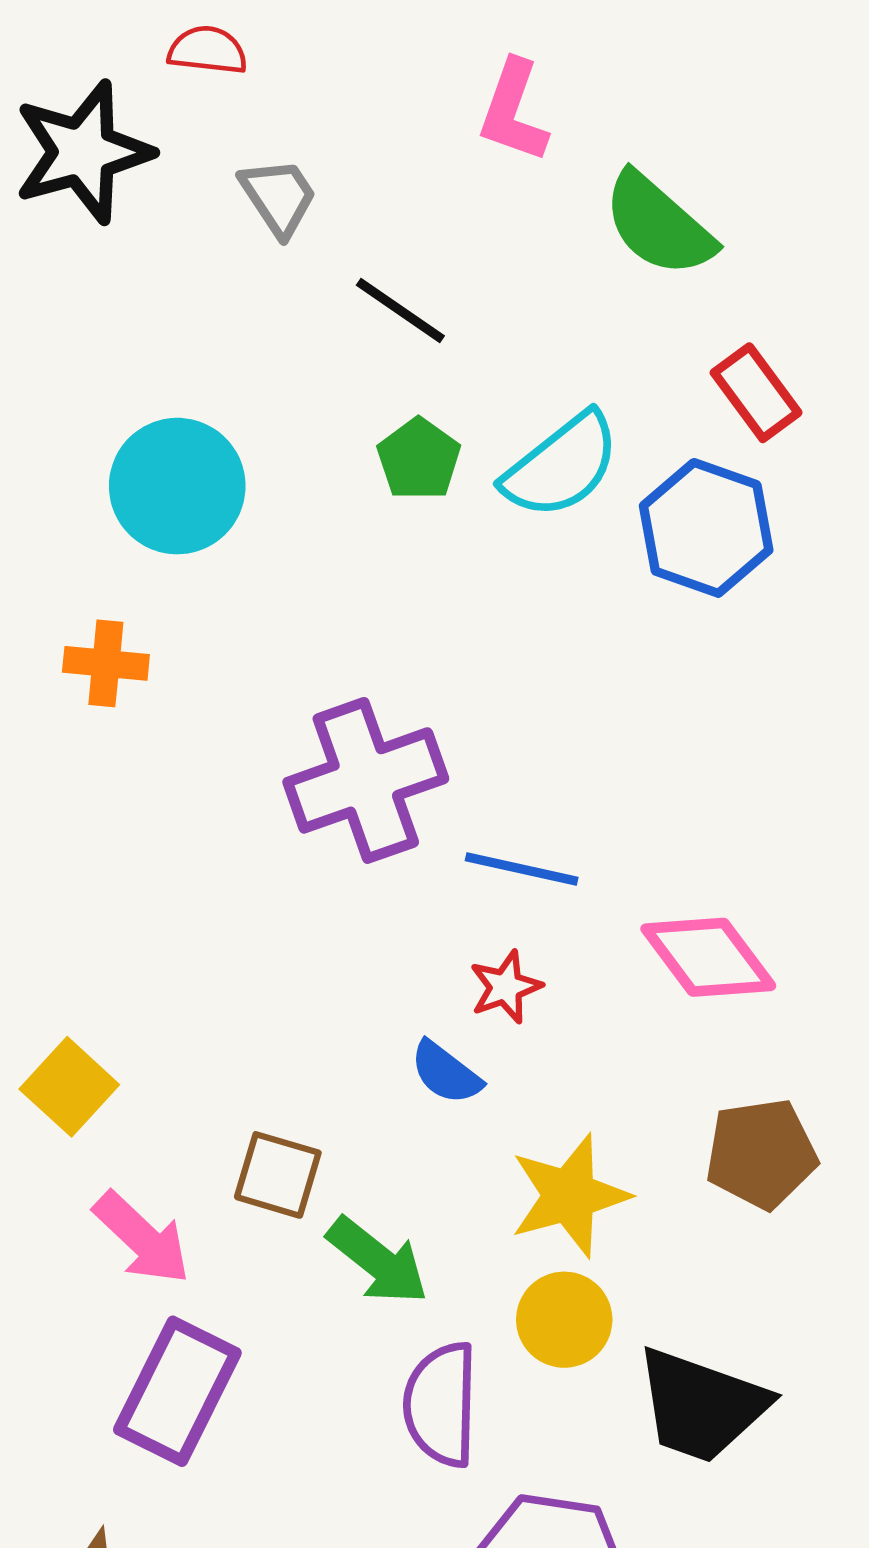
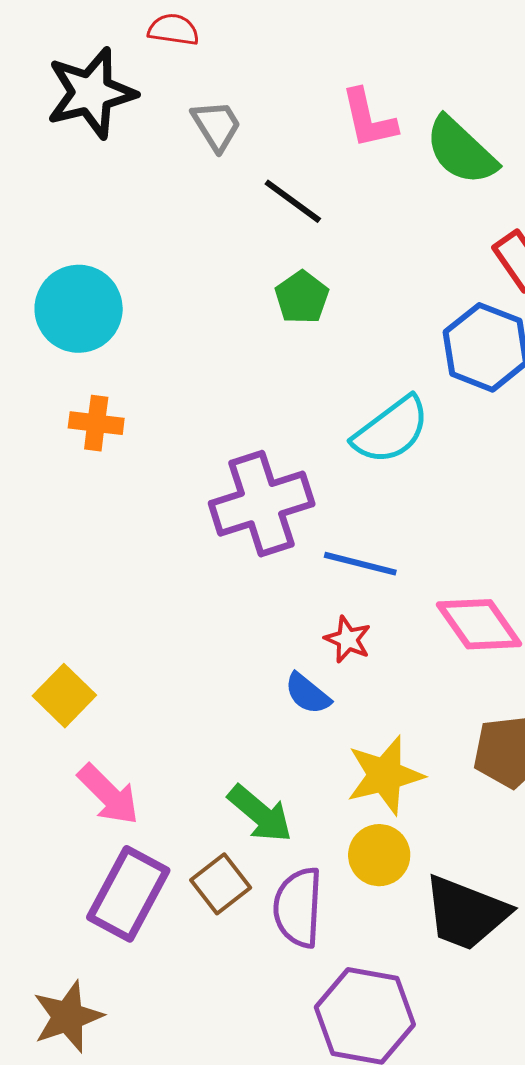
pink L-shape: (513, 111) -> (369, 119), moved, turned -34
cyan semicircle: (561, 466) -> (391, 430), moved
cyan circle: (177, 486) -> (79, 309), moved
red star: (506, 987) -> (348, 639), turned -30
brown square: (278, 1175) -> (221, 884), moved, turned 34

